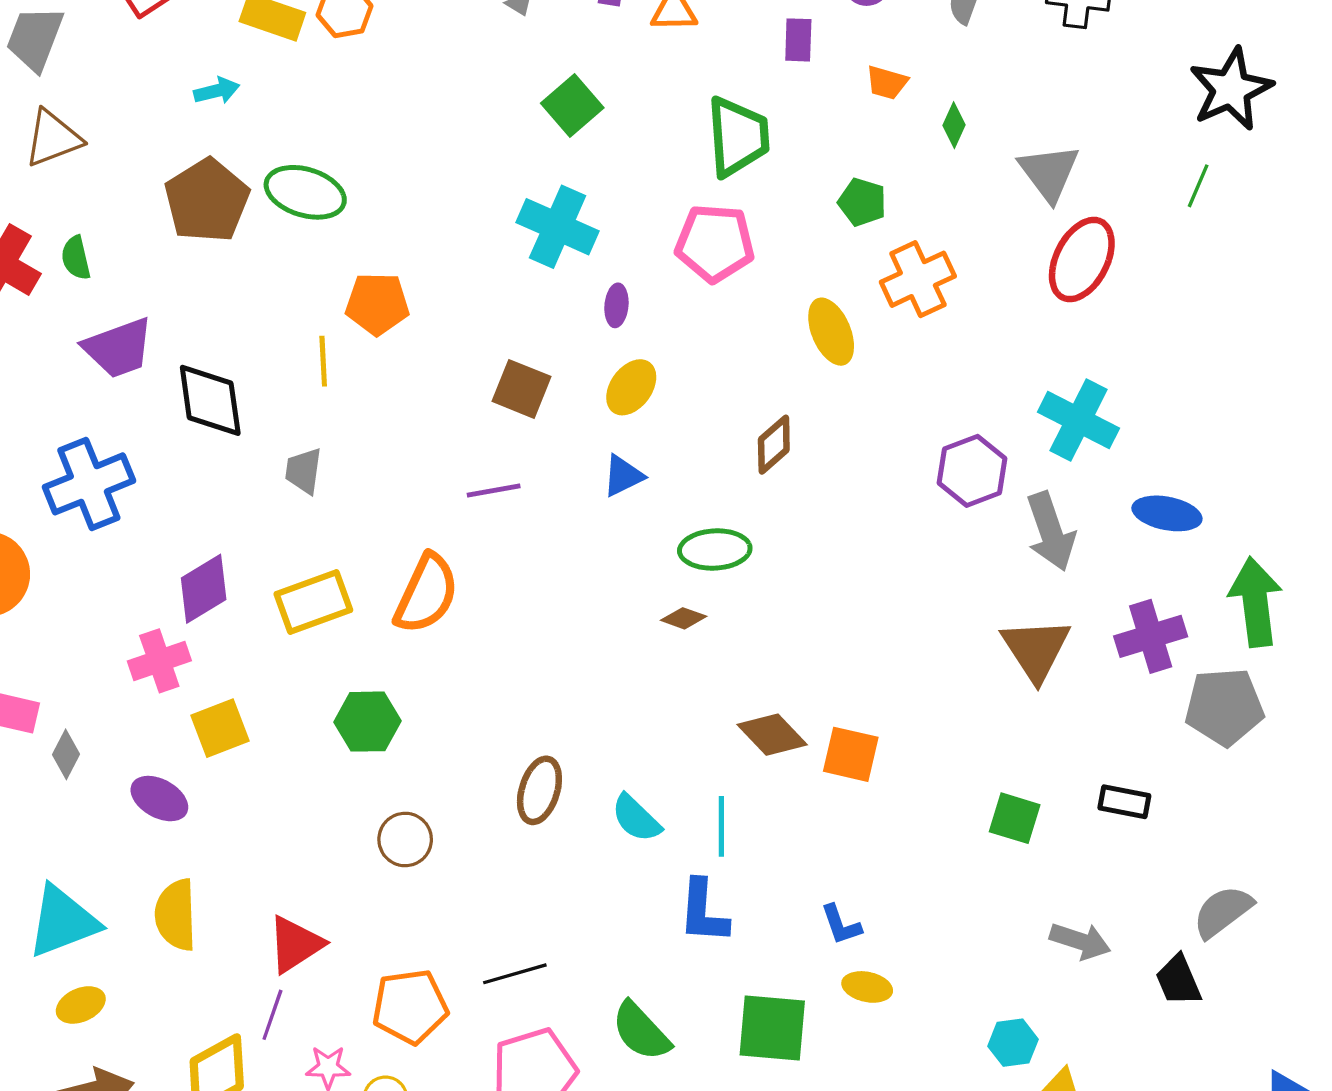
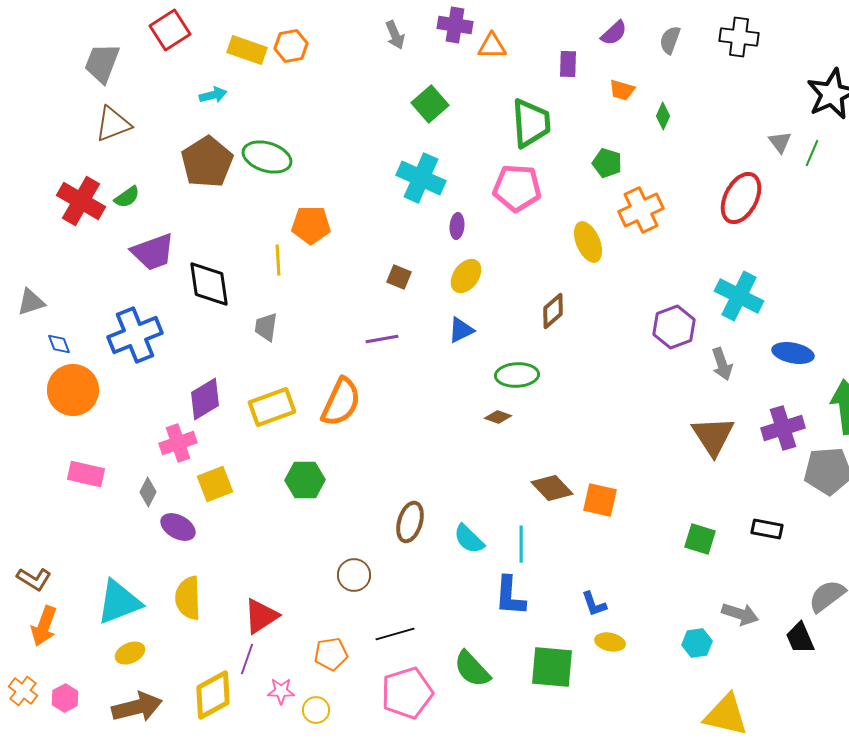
gray triangle: (1049, 173) -> (780, 142), moved, size x0.6
green semicircle: (76, 258) -> (127, 197), turned -112
brown square: (521, 389) -> (399, 277), size x0.7
gray arrow: (1051, 531) -> (722, 364), size x0.7
gray diamond: (66, 754) -> (148, 492), moved
brown circle: (405, 839) -> (354, 575), moved
orange pentagon: (410, 1007) -> (331, 654), size x0.7
cyan hexagon: (1013, 1043) -> (697, 643), moved

